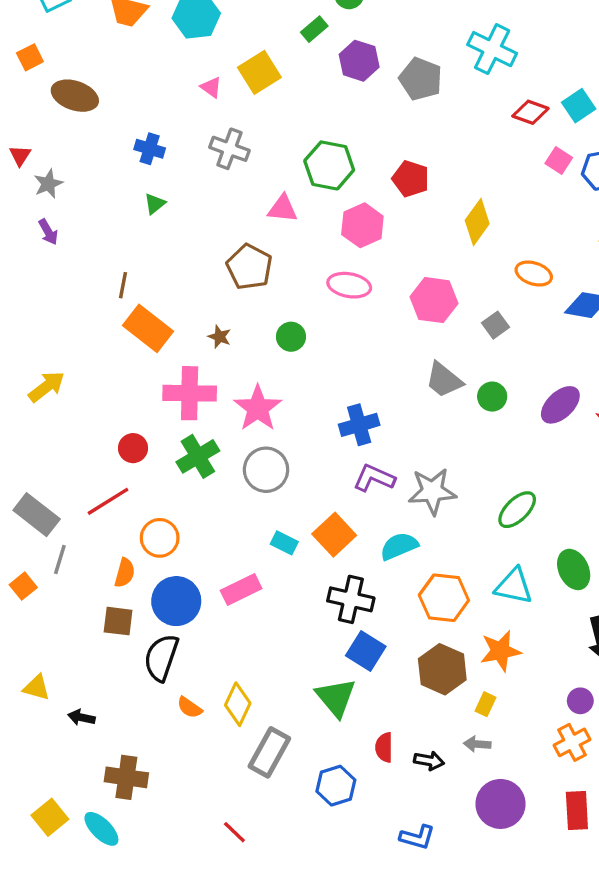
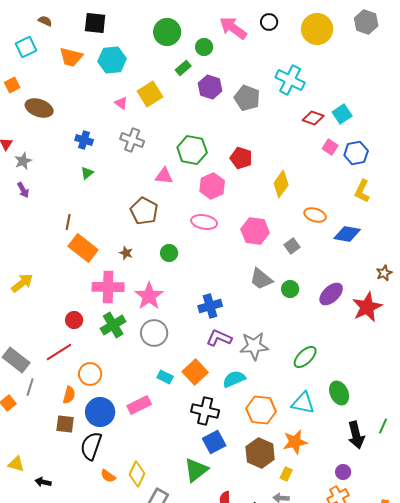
blue square: (366, 651) -> (214, 442), turned 30
green triangle: (336, 698) -> (196, 470), turned 32

